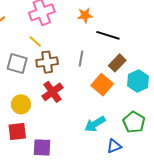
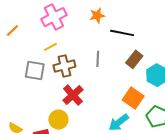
yellow line: (35, 42) -> (50, 47), turned -64
orange square: (102, 85) -> (133, 98), moved
yellow circle: (21, 104) -> (58, 120), moved

